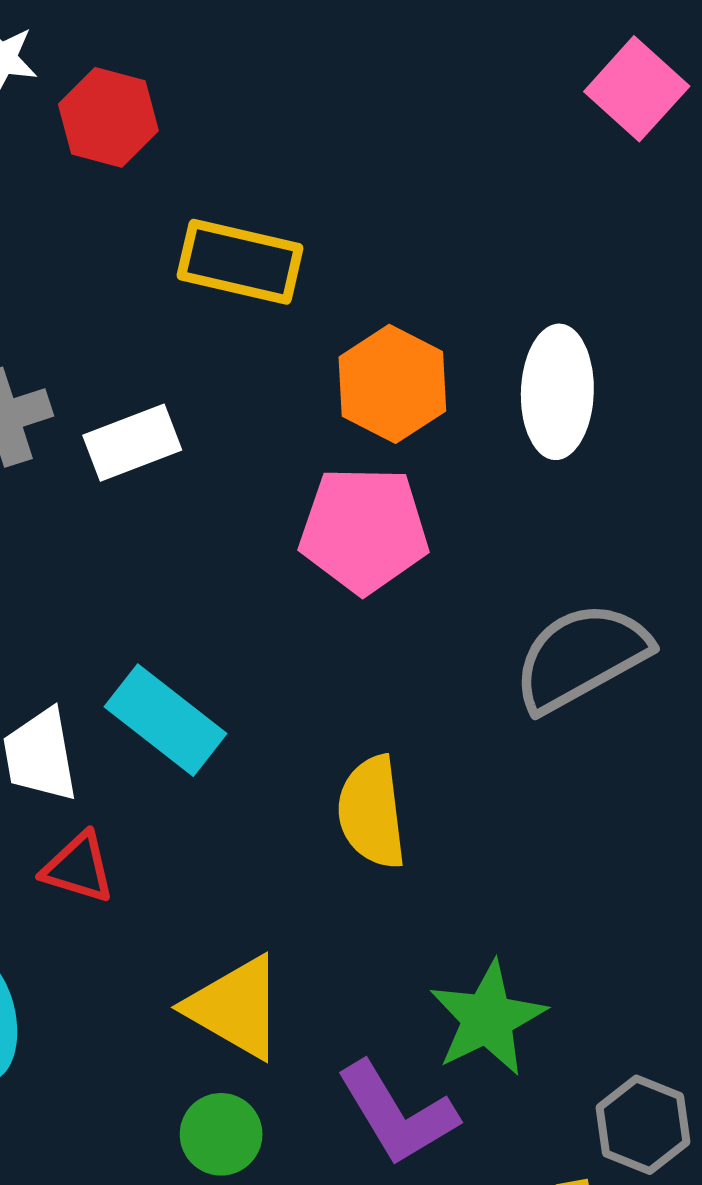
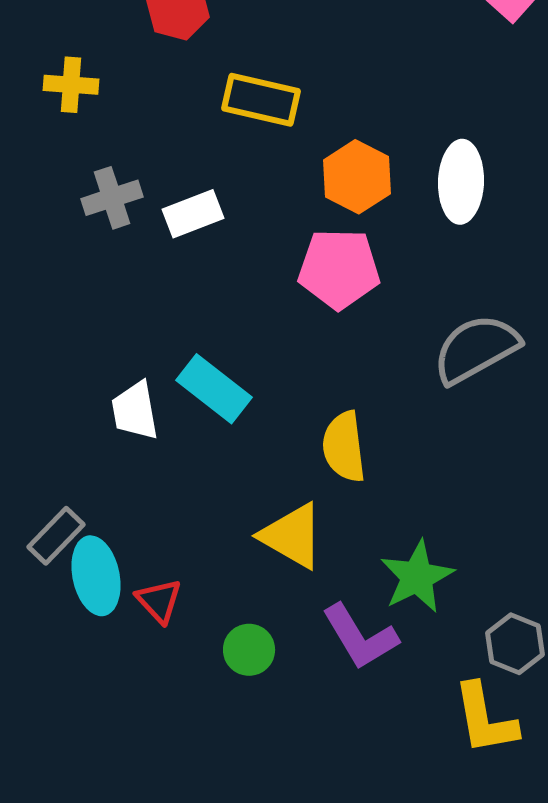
red triangle: (78, 868) -> (159, 601), moved, turned 30
yellow triangle: (235, 1007) -> (292, 536), moved

